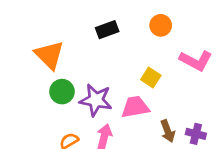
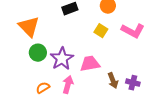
yellow square: (151, 78) -> (101, 31), moved
purple star: (96, 100) -> (62, 59), turned 30

